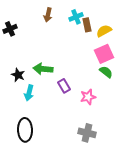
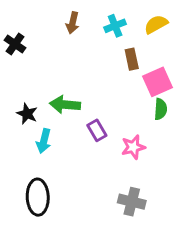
brown rectangle: (87, 25) -> (132, 59), moved
black cross: (10, 29) -> (15, 44), turned -32
yellow semicircle: (104, 31) -> (156, 24), moved
green semicircle: (106, 72) -> (161, 109), turned 56

